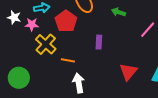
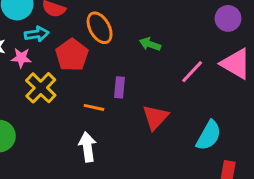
orange line: (68, 60) -> (94, 107), moved
red triangle: (128, 72) -> (155, 117), moved

